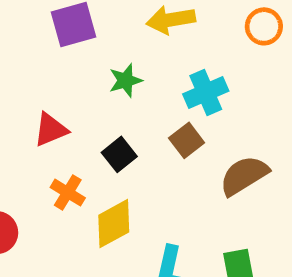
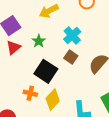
red triangle: (51, 130) -> (13, 47), moved
black square: (119, 154) -> (46, 71), size x1.6

